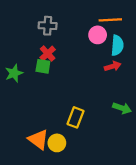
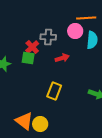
gray cross: (48, 26) -> (48, 37), moved
red arrow: (113, 66) -> (62, 58), moved
yellow rectangle: (75, 117) -> (54, 91), moved

